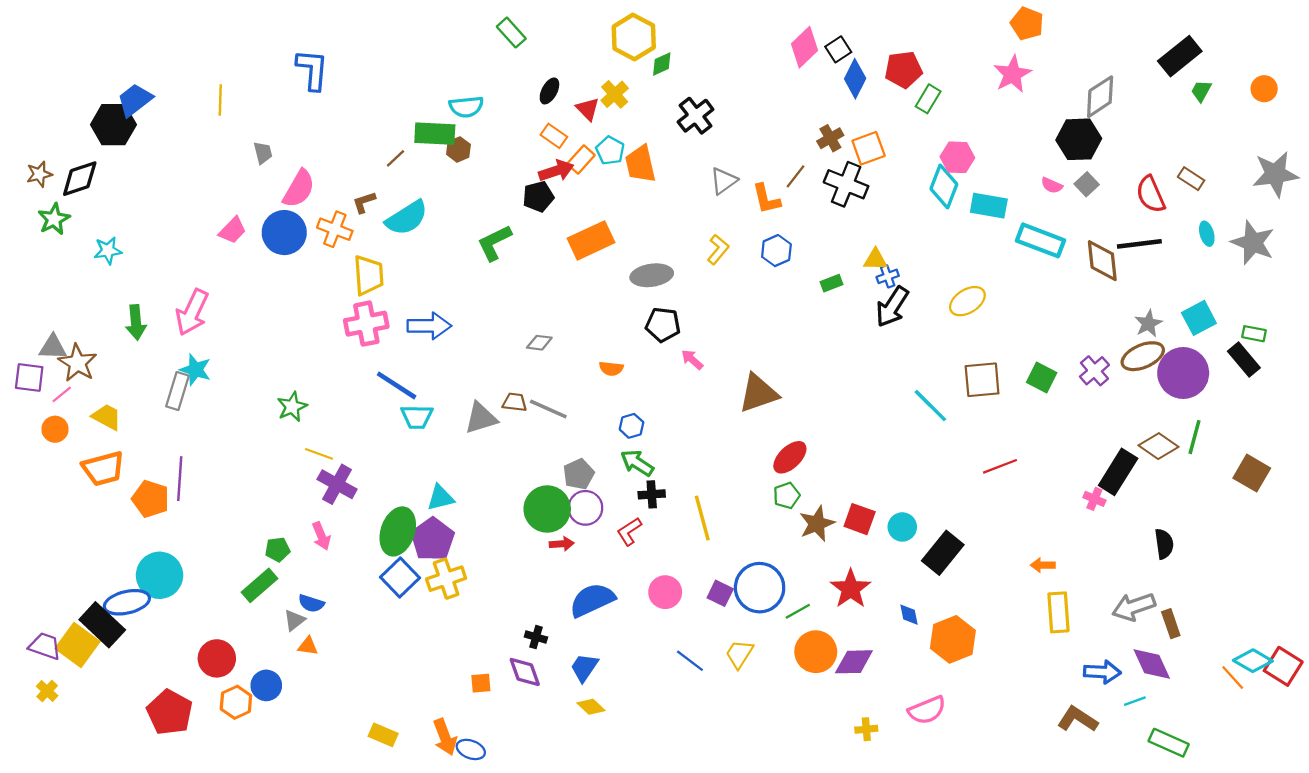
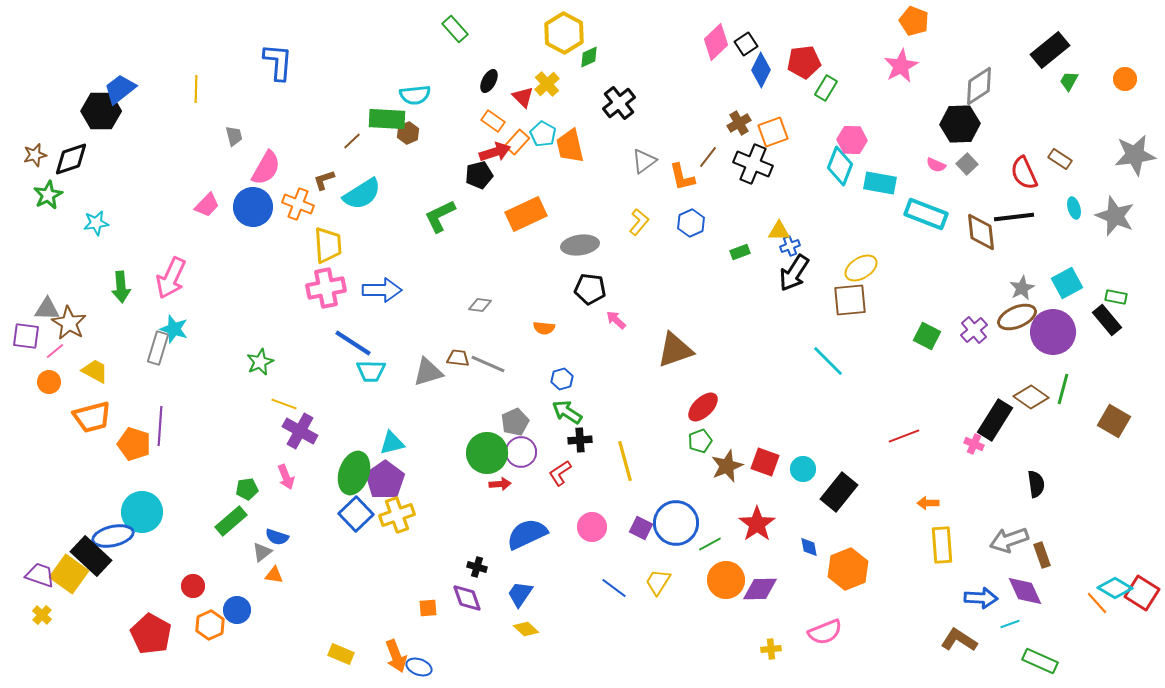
brown square: (982, 380) -> (850, 300), moved
red line: (1000, 466) -> (904, 436), moved
red circle: (217, 658) -> (193, 586), size x0.7

